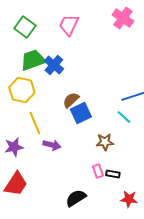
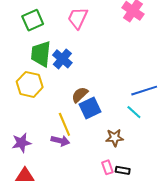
green square: (25, 27) -> (33, 20), turned 30
green trapezoid: (33, 60) -> (41, 54), turned -64
yellow line: (35, 123) -> (64, 124), moved

